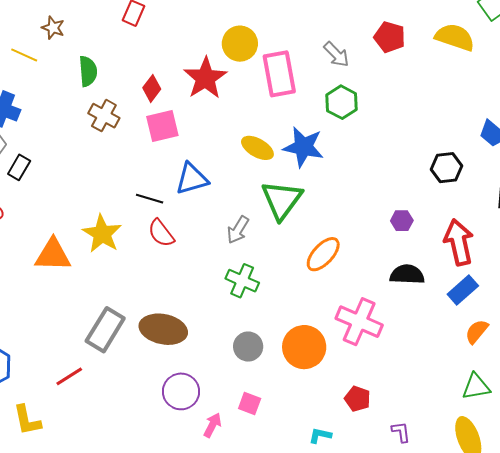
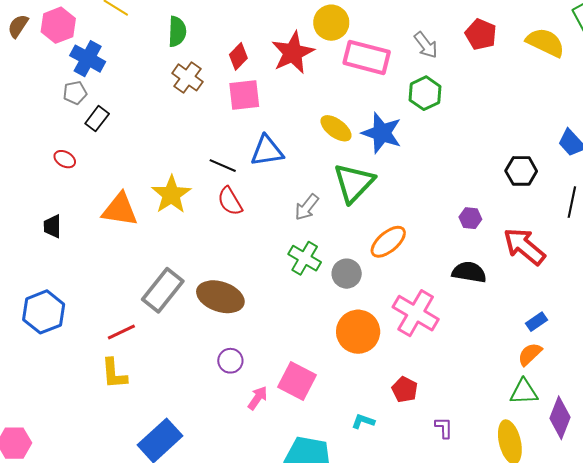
pink rectangle: (279, 74) -> (367, 57), turned -72
red arrow: (459, 242) -> (524, 246), turned -45
blue rectangle: (463, 290) -> (536, 322), moved, size x0.7
orange semicircle: (477, 332) -> (530, 354), moved
gray circle: (248, 347) -> (347, 274), moved
purple circle: (181, 391) -> (230, 361), size x0.7
pink square: (250, 403) -> (297, 381), size x1.6
yellow L-shape: (27, 420) -> (114, 374), moved

